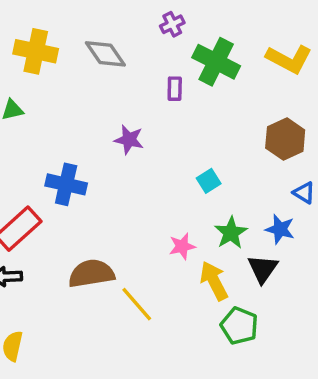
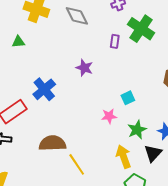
blue cross: (66, 184) -> (44, 89), turned 30
pink star: (182, 246) -> (109, 116), moved

